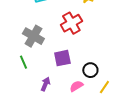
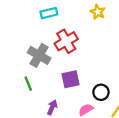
red cross: (71, 23) -> (66, 41), moved

